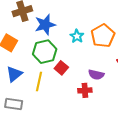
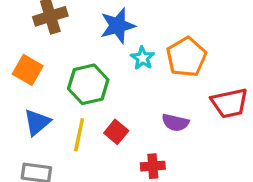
blue star: (45, 25) -> (118, 26), moved
red square: (61, 68) -> (116, 132), moved
red cross: (85, 90) -> (153, 166), moved

